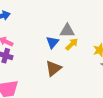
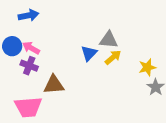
brown triangle: (53, 68) -> (54, 85), moved, turned 30

